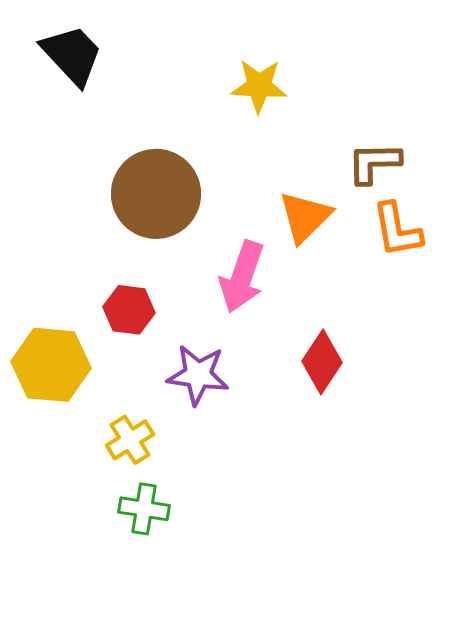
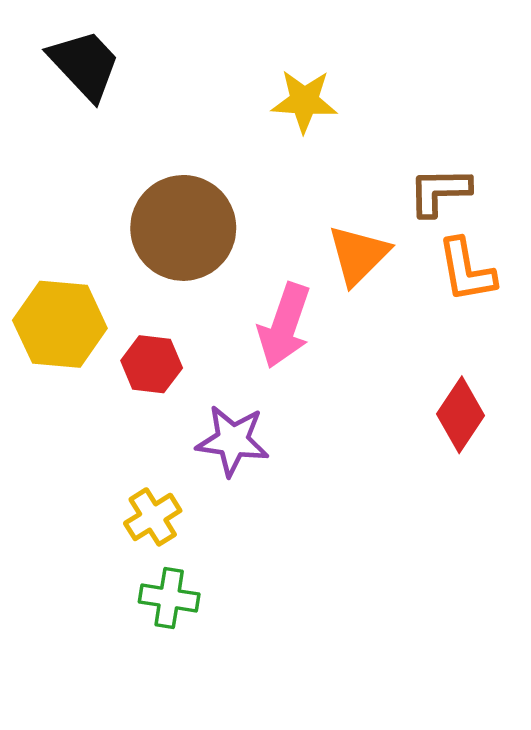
red diamond: (322, 362) -> (461, 415), moved
yellow hexagon: (51, 365) -> (60, 324), moved

